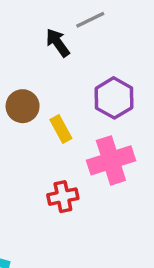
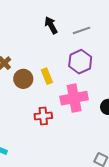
gray line: (90, 20) -> (82, 30), moved
brown circle: (23, 106) -> (23, 79), moved

